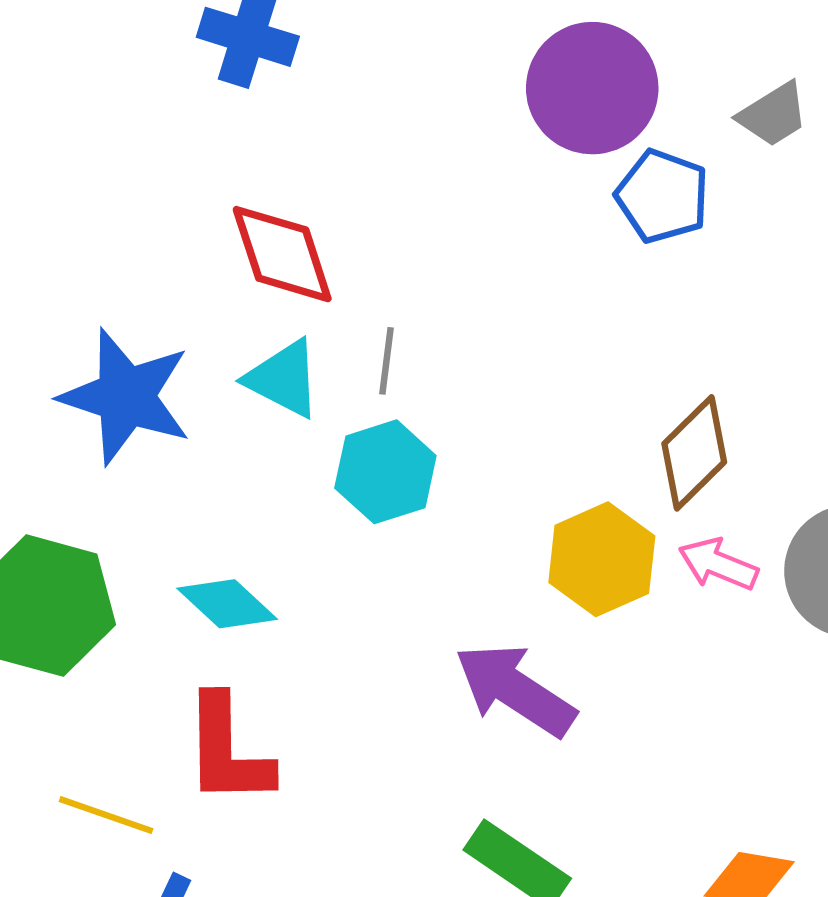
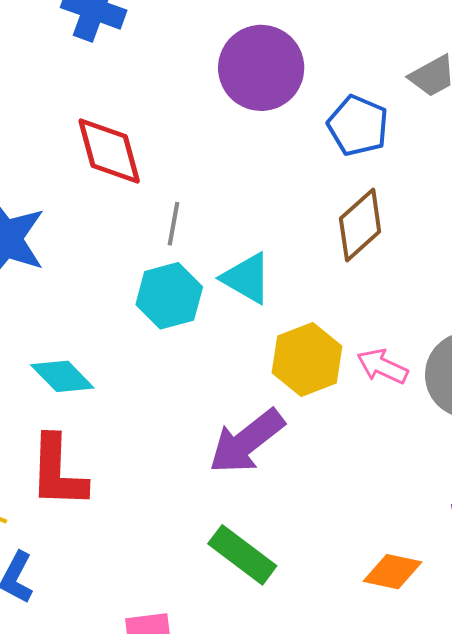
purple circle: (592, 88) -> (261, 68), moved
cyan triangle: (283, 379) -> (247, 278), moved
brown diamond: (694, 453) -> (360, 225), moved
purple arrow: (515, 690) -> (247, 441), turned -74

